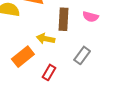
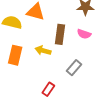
orange rectangle: (23, 57) -> (15, 55), moved, turned -42
red rectangle: (49, 72) -> (48, 89), moved

